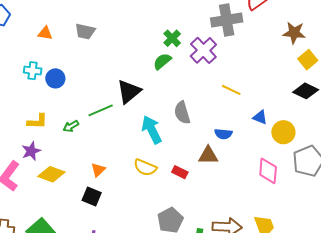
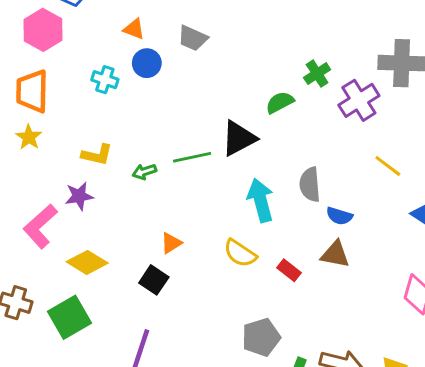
green semicircle: (162, 61) -> (280, 102), moved
blue circle: (55, 78) -> (147, 63), moved
blue semicircle: (223, 134) -> (339, 216), moved
yellow diamond: (51, 174) -> (87, 262), moved

